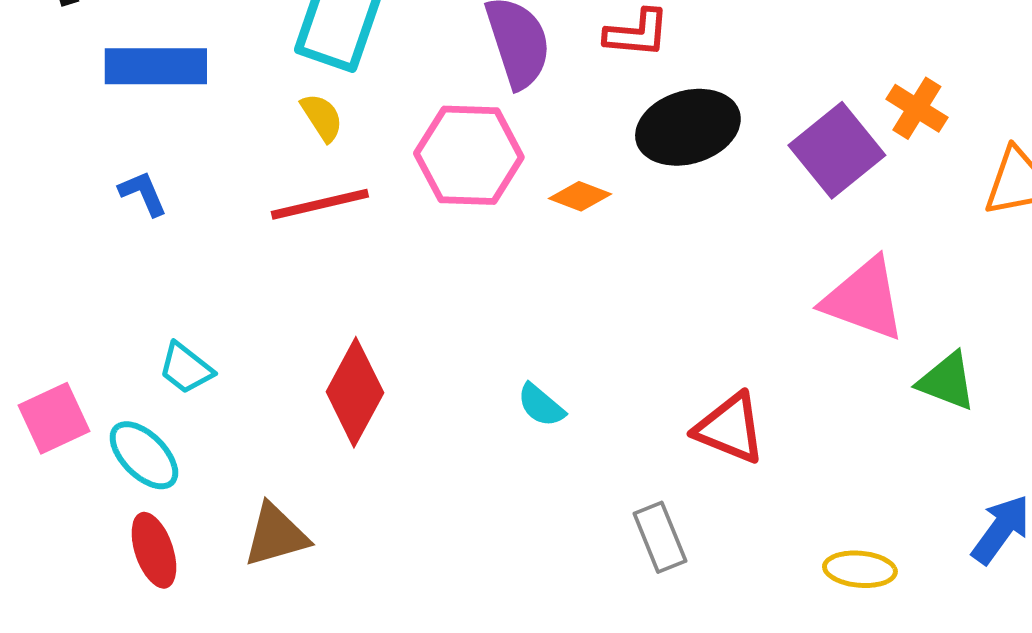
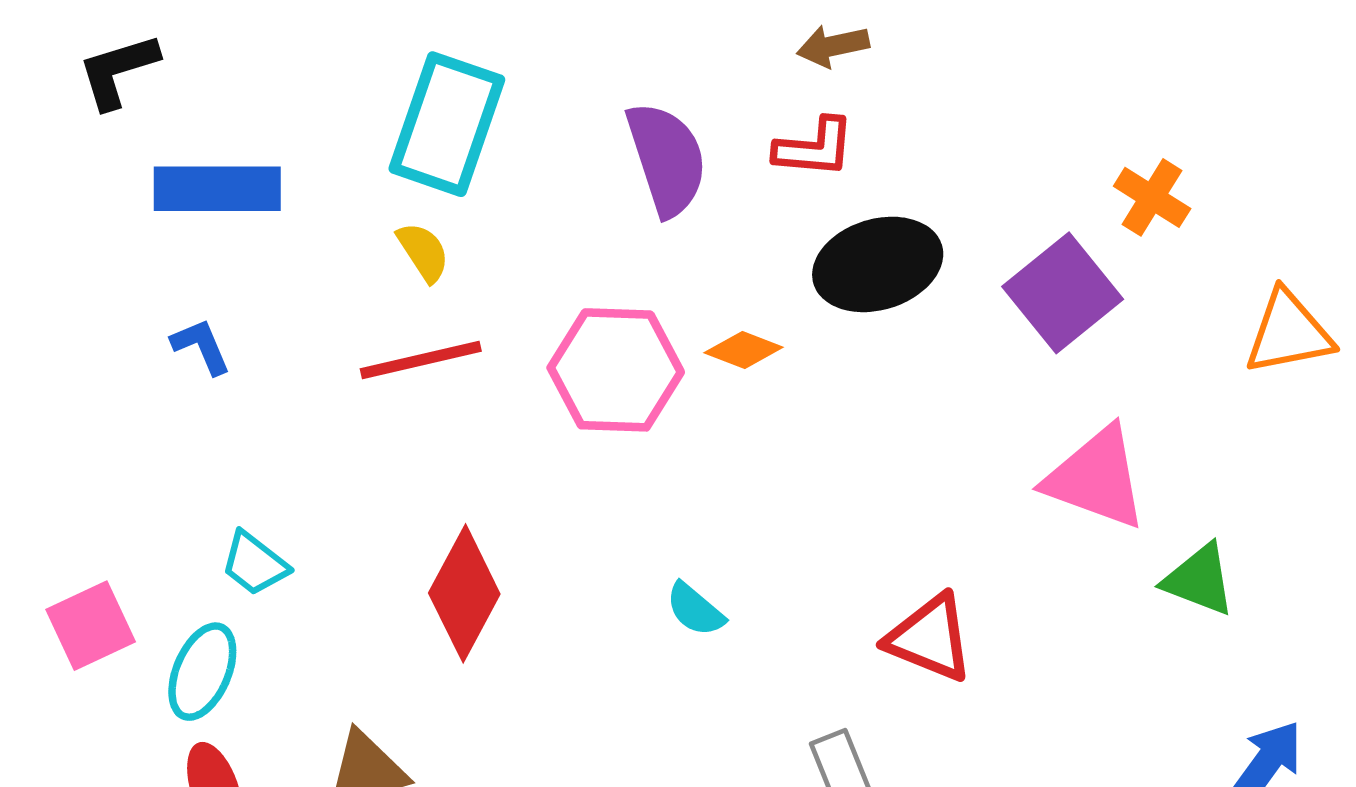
orange cross: (917, 108) -> (1152, 197), moved
pink hexagon: (469, 155) -> (616, 370), moved
cyan ellipse: (144, 455) -> (202, 672), turned 68

